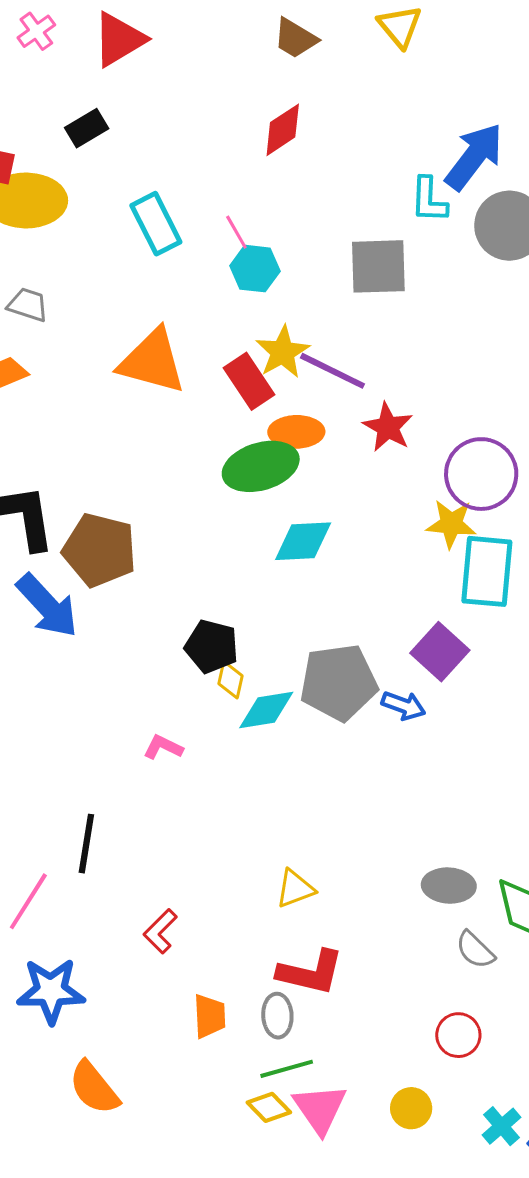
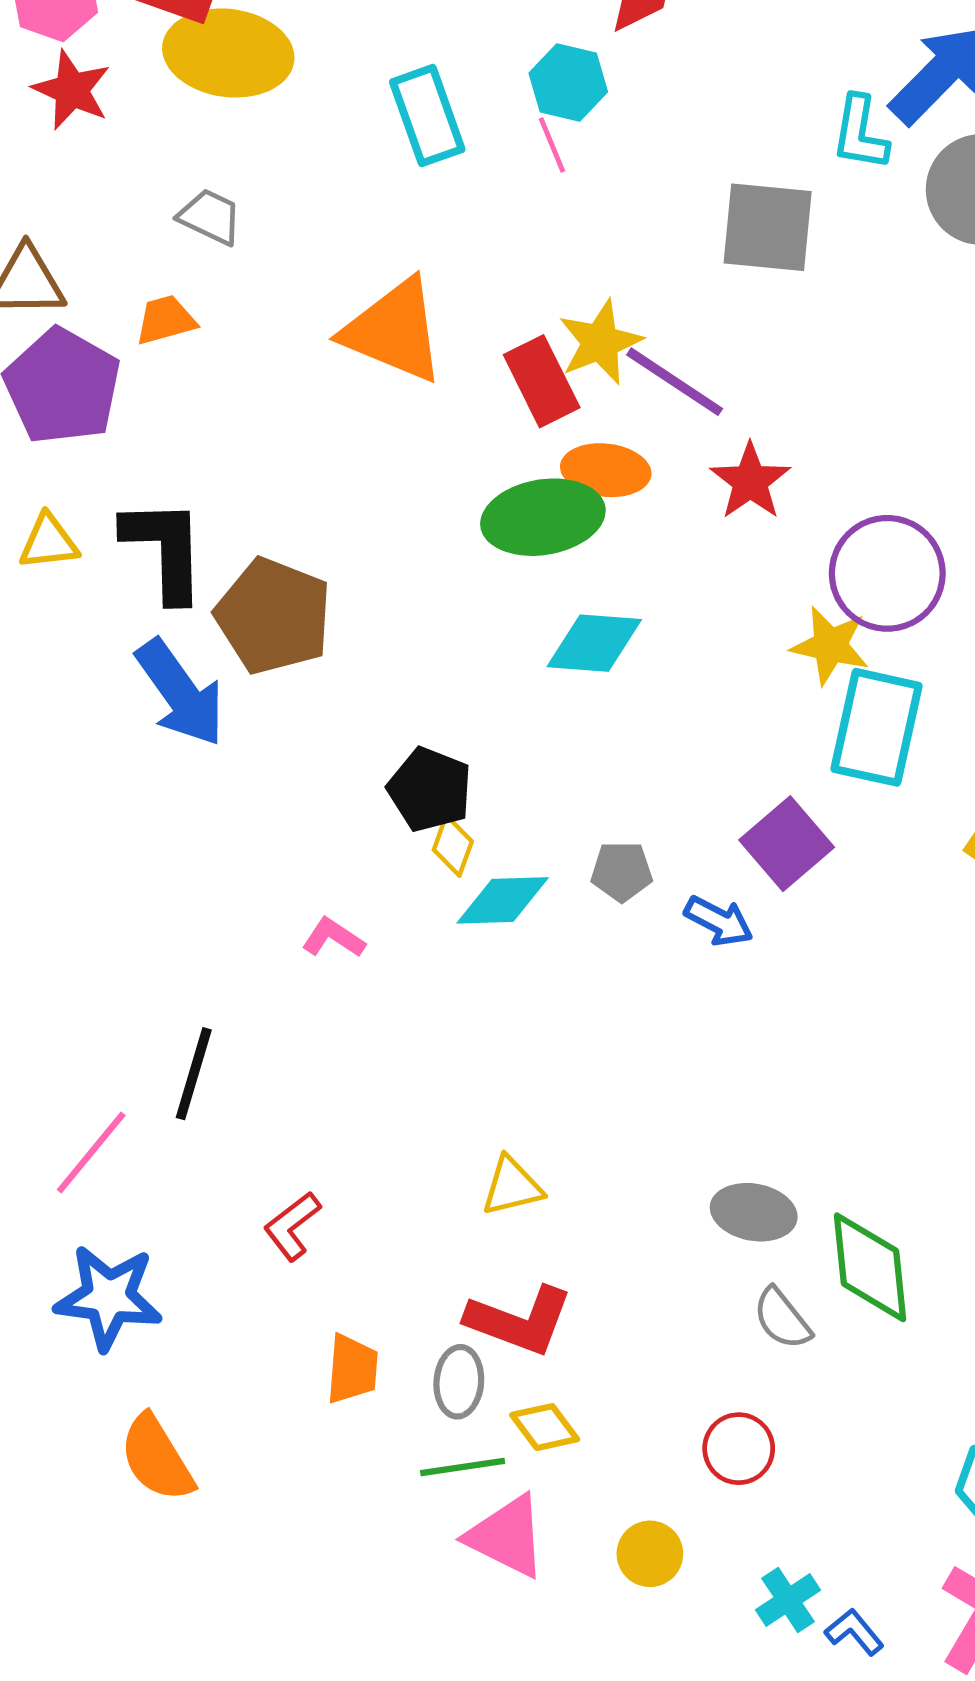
cyan hexagon: (255, 269) -> (568, 82), moved
gray pentagon: (339, 682) -> (622, 871), size x0.5
yellow diamond: (269, 1107) -> (545, 1427), moved
pink triangle: (320, 1109) -> (507, 1536), turned -36

